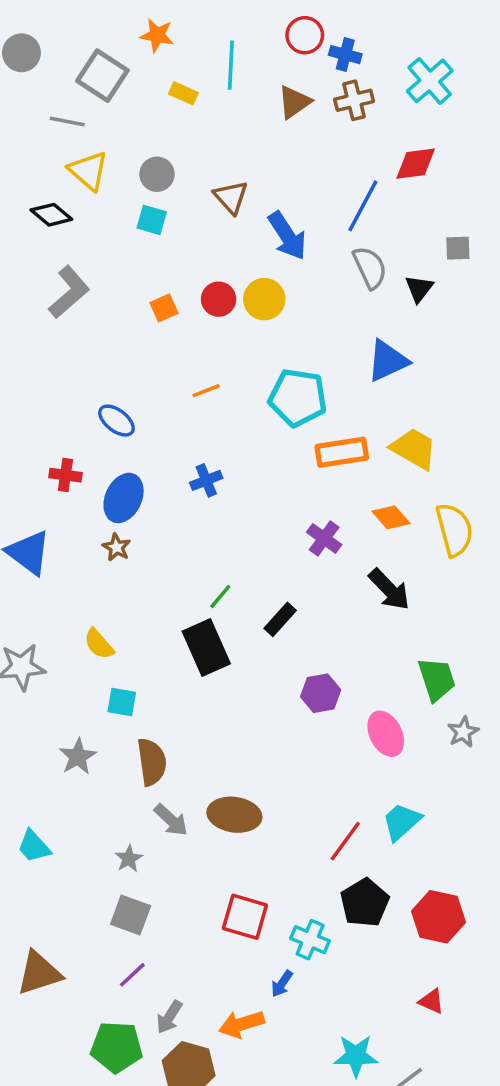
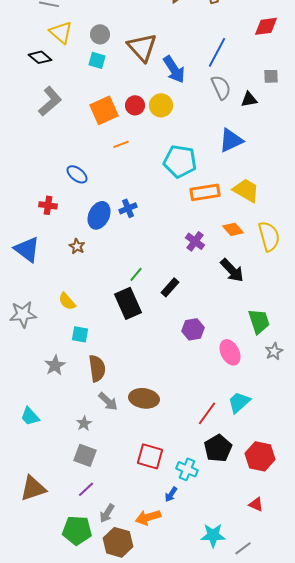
red diamond: (416, 164) -> (266, 26), moved
brown triangle: (231, 197) -> (142, 47), size x1.5
black triangle: (419, 289) -> (249, 99), turned 42
orange square: (164, 308) -> (104, 110), size x1.8
orange line: (206, 391) -> (121, 144), moved
blue ellipse: (124, 498) -> (99, 215), moved

